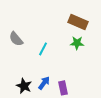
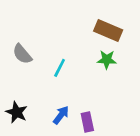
black star: (24, 86) -> (17, 112), moved

